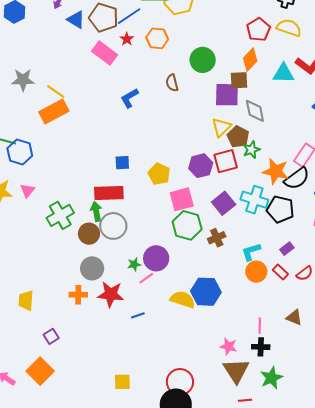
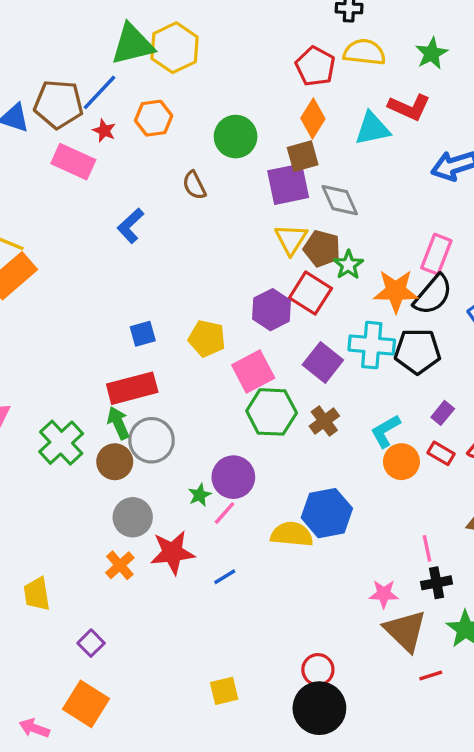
red square: (226, 161) -> (310, 293), turned -30
orange cross: (78, 295) -> (120, 565), turned -30
red circle: (180, 382) -> (318, 670), size x0.7

